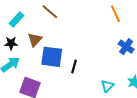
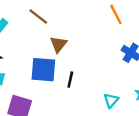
brown triangle: (35, 40) -> (58, 44), moved

